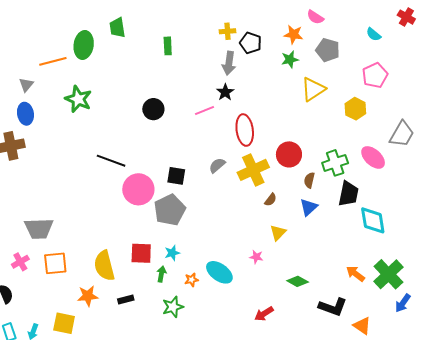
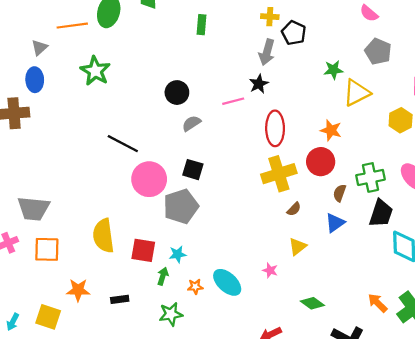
orange star: (294, 34) -> (331, 130), moved
green star: (290, 59) -> (333, 70), moved
gray semicircle: (217, 165) -> (191, 123), moved
yellow semicircle: (104, 266) -> (103, 236), moved

